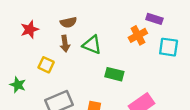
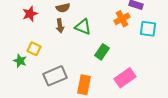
yellow square: (46, 65) -> (34, 49), moved
green rectangle: (114, 74) -> (102, 52), turned -70

